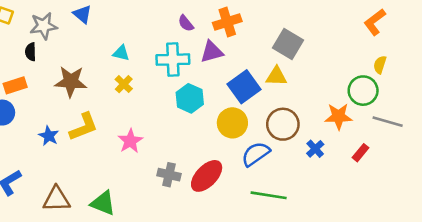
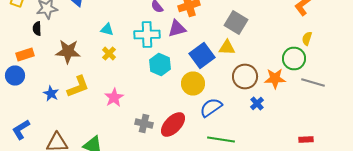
brown circle: (283, 124) -> (245, 76), moved
red rectangle: (360, 153) -> (306, 140), moved, turned 48

